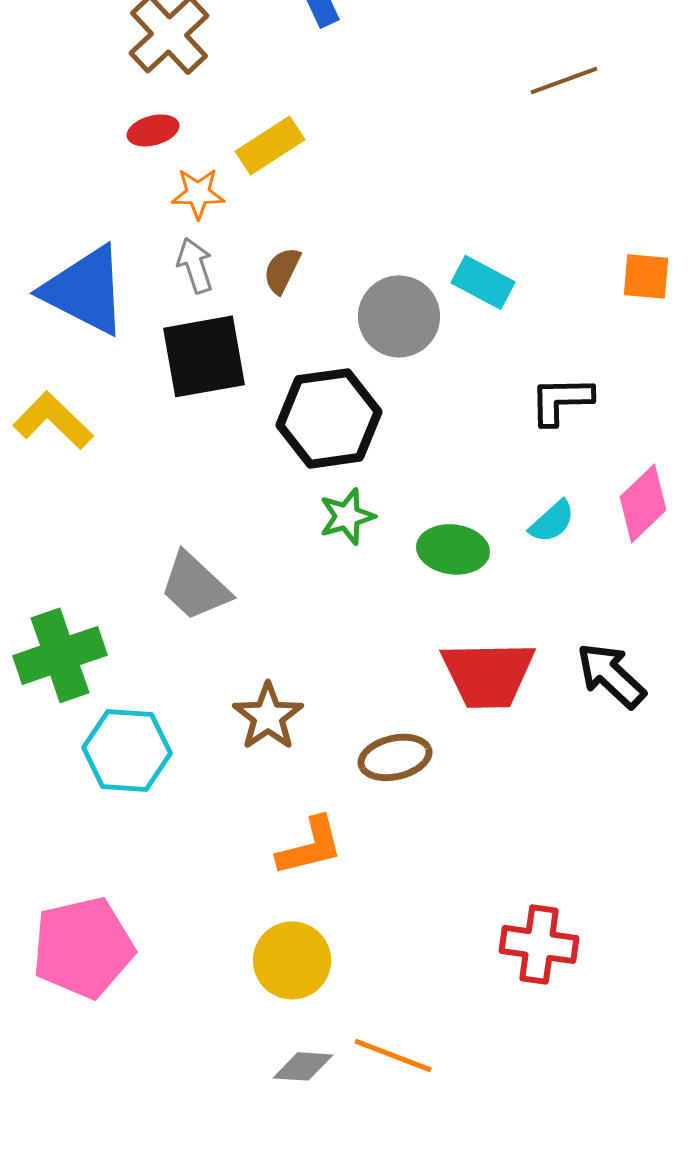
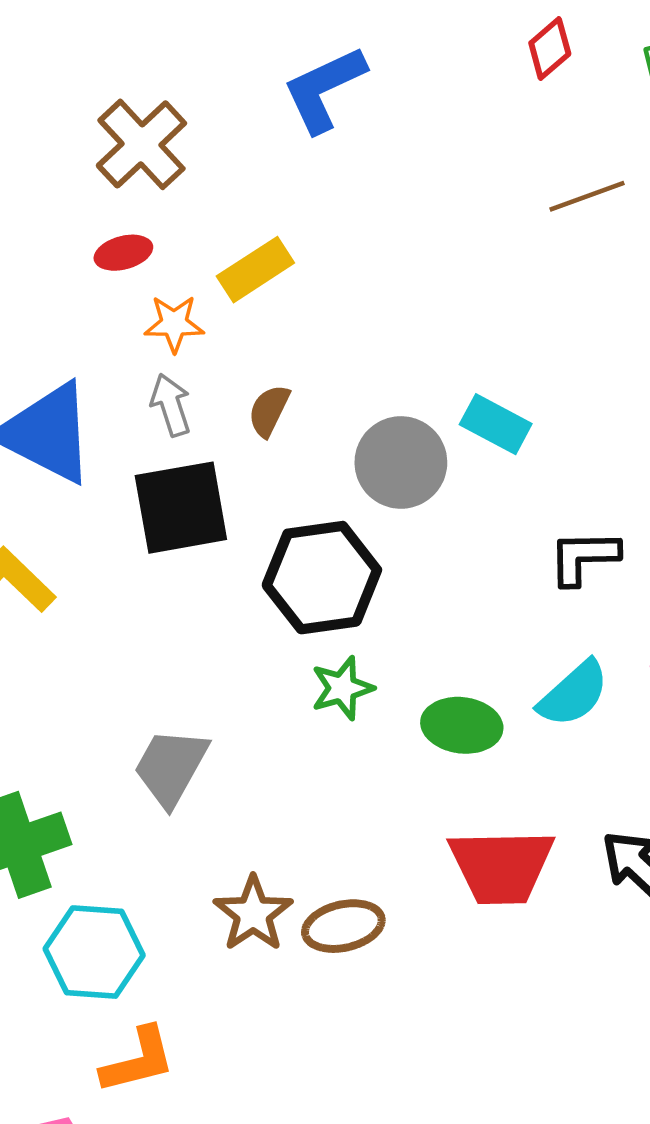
cyan semicircle: (552, 521) -> (573, 694), size x1.4
gray trapezoid: (195, 586) -> (171, 767), turned 76
brown ellipse: (395, 757) -> (343, 926), moved
orange L-shape: (310, 846) -> (138, 1060), moved

